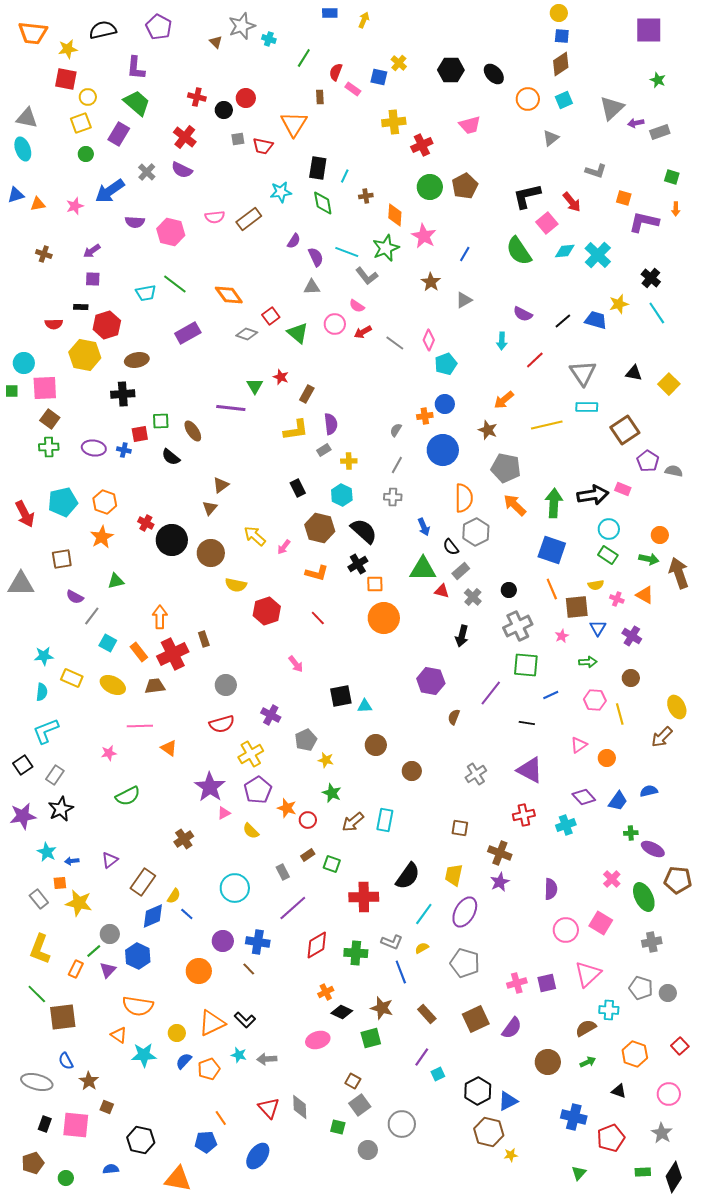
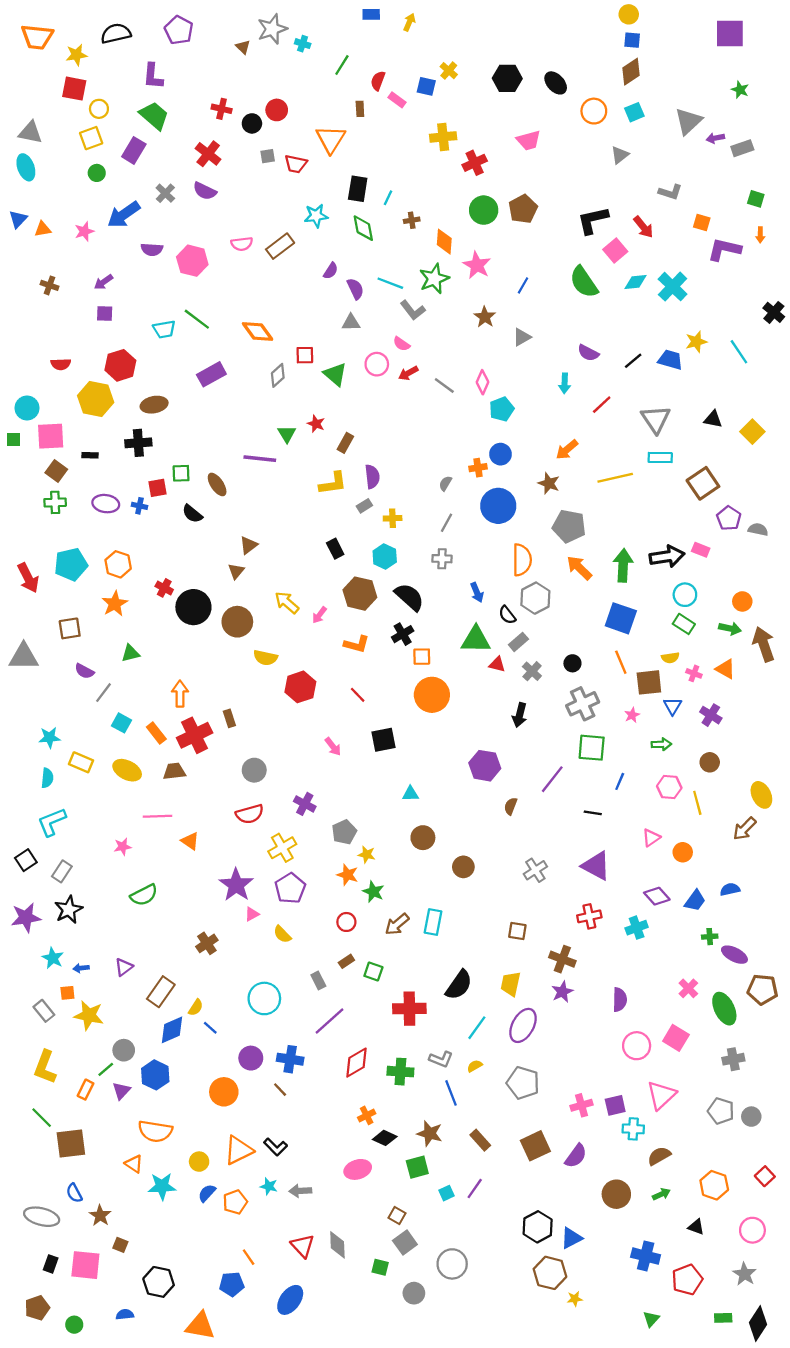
blue triangle: (16, 195) -> (18, 219), turned -30
black cross: (651, 278) -> (774, 312), moved
black rectangle: (81, 307) -> (90, 455), moved
red square: (271, 316) -> (305, 355), turned 36
gray diamond: (247, 334) -> (278, 375), turned -60
blue line: (551, 695) -> (620, 781), turned -42
black square: (341, 696) -> (384, 740), moved
orange star: (287, 808) -> (348, 875), moved
cyan cross: (609, 1010) -> (633, 1129), moved
cyan square: (438, 1074) -> (447, 1193), moved

